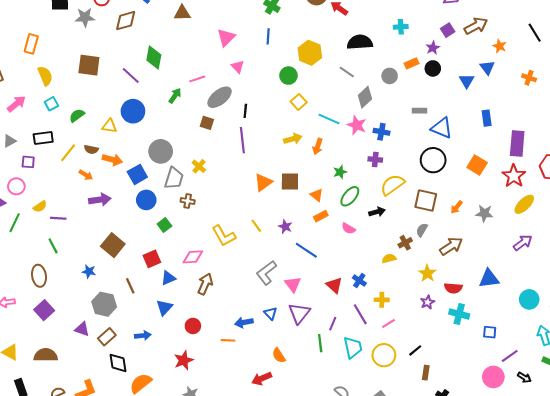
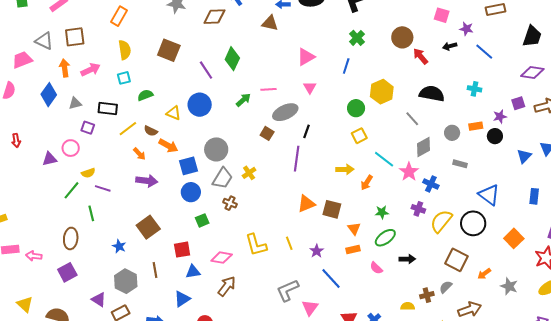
gray rectangle: (420, 111) -> (460, 164), moved
yellow semicircle: (392, 185) -> (441, 221), moved, turned -30
green line: (15, 223) -> (71, 190), moved

